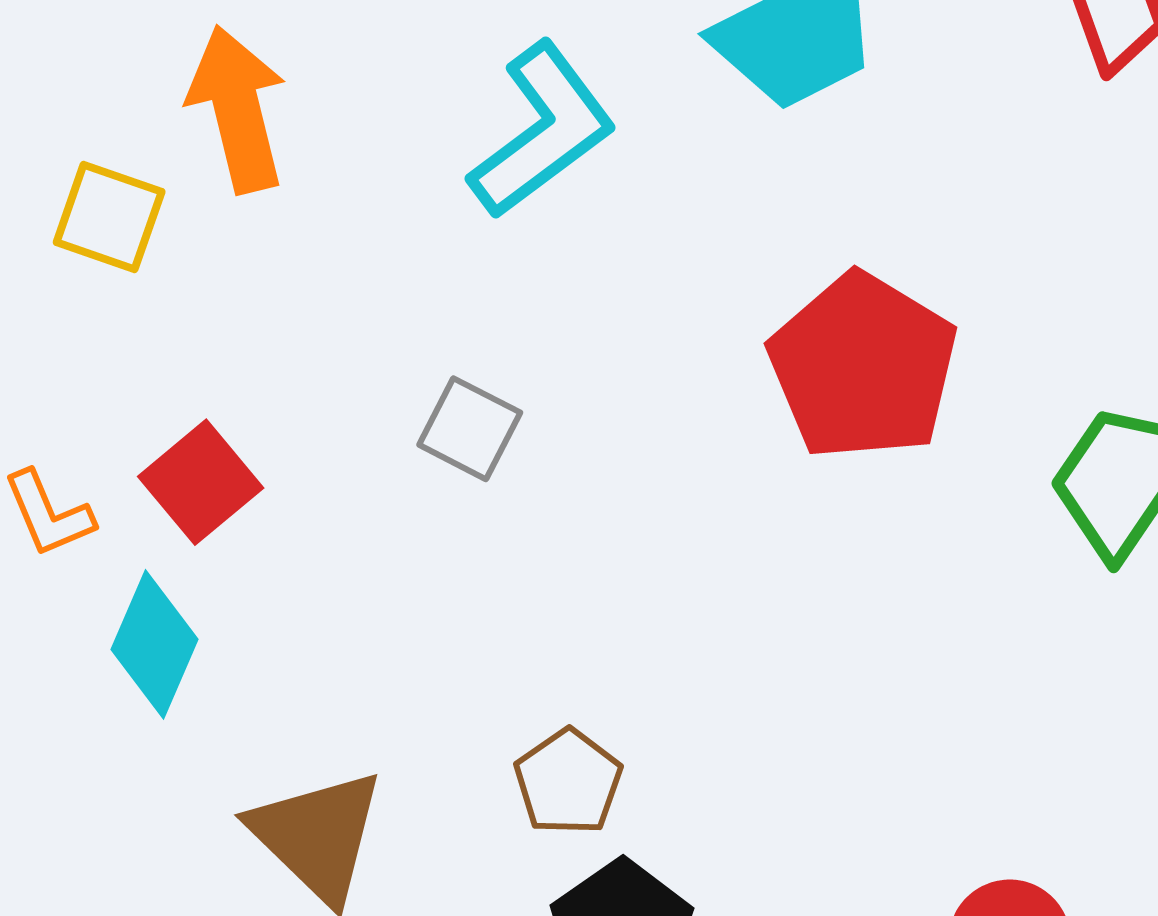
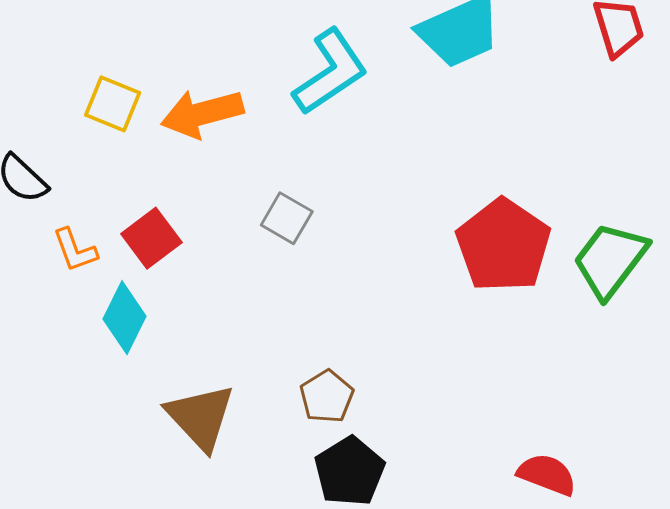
orange arrow: (237, 109) -> (202, 113), moved, turned -94
red pentagon: (863, 367) -> (503, 245), moved

